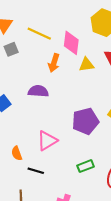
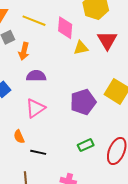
orange arrow: (54, 63) -> (24, 51), moved
pink triangle: (47, 141) -> (35, 108), moved

